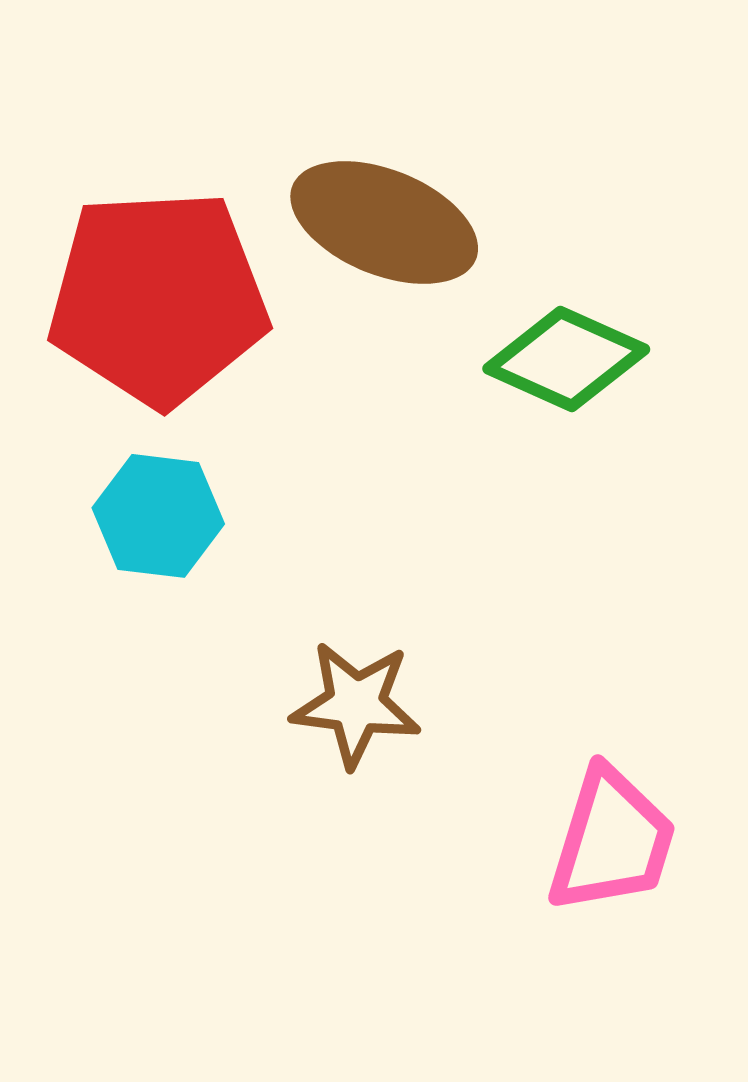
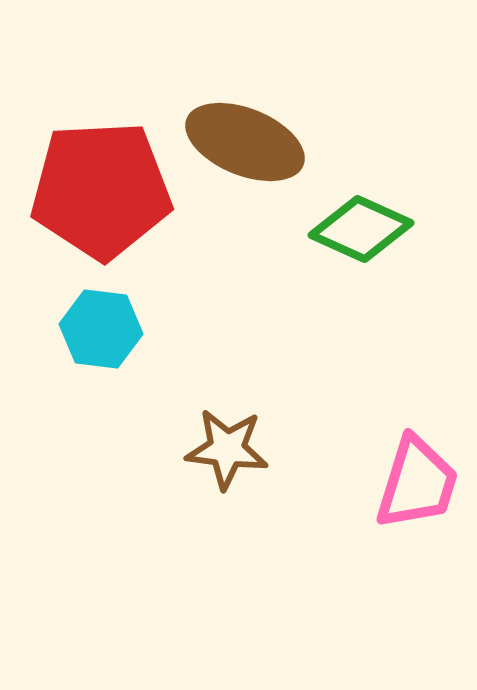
pink trapezoid: (612, 841) -> (417, 483), moved

